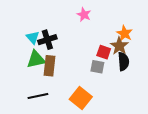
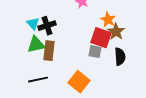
orange star: (125, 33) -> (108, 20), moved
red square: (104, 52) -> (101, 38), size x1.5
black semicircle: (123, 62) -> (120, 57), moved

